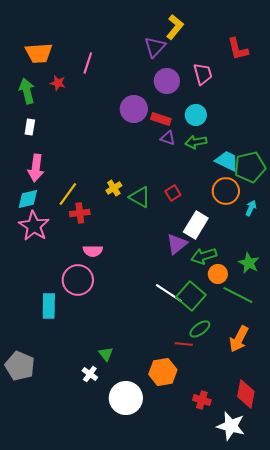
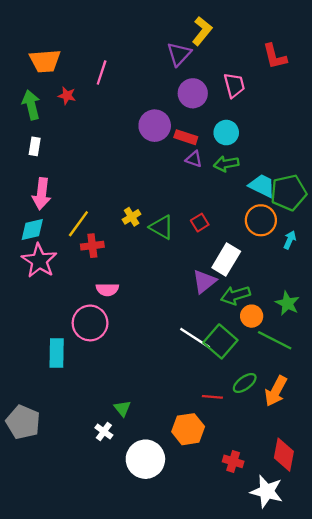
green ellipse: (200, 329) -> (245, 383), moved

